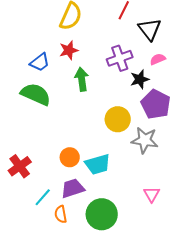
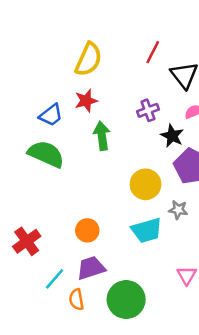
purple cross: (120, 58) -> (148, 110), size x0.7
black star: (140, 79) -> (172, 136), turned -30
gray star: (145, 140) -> (178, 210), size x0.6
cyan trapezoid: (98, 164) -> (147, 230), moved

